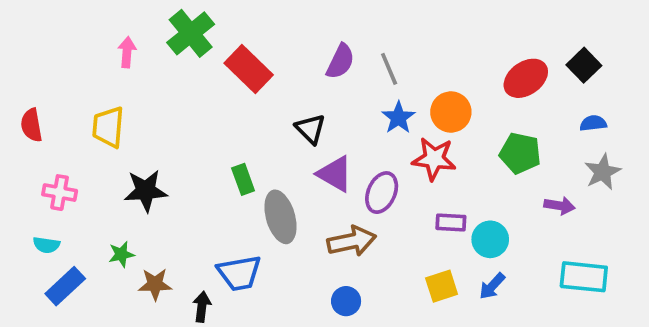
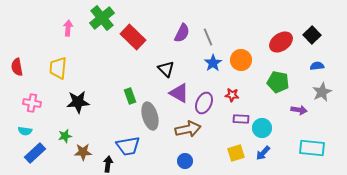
red star: (434, 159) -> (232, 95), moved, size x0.6

